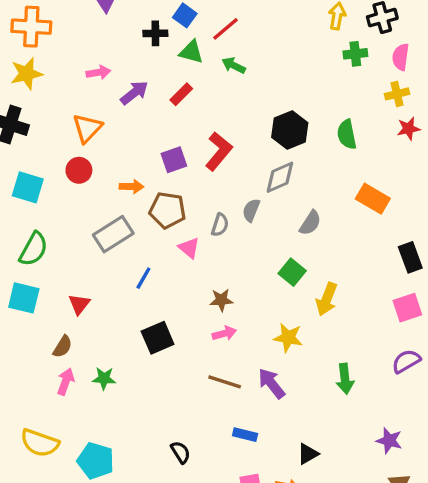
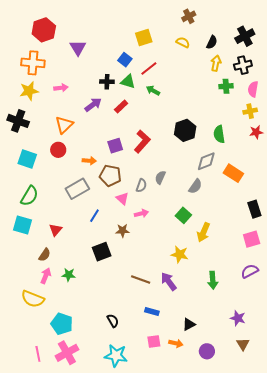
black cross: (155, 33) -> (107, 82), moved
pink arrow: (98, 72) -> (61, 88), moved
gray diamond: (280, 177) -> (206, 161), moved
brown star: (221, 300) -> (123, 231), moved
pink arrow: (224, 333) -> (141, 214), moved
yellow semicircle: (40, 443) -> (33, 299), moved

